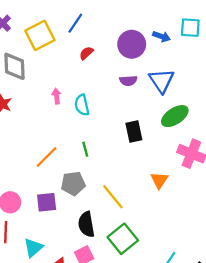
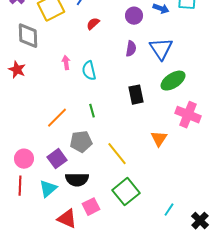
purple circle: (132, 44) -> (134, 16), size x0.7
purple semicircle: (128, 81) -> (131, 49), turned -77
purple square: (47, 202) -> (57, 159), turned -30
black semicircle: (86, 224) -> (77, 180), moved, turned -80
cyan triangle: (33, 248) -> (48, 189), moved

